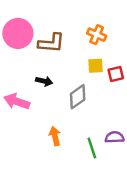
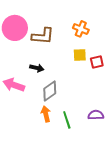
gray diamond: (78, 97) -> (50, 91), moved
green line: (92, 148) -> (67, 120), moved

